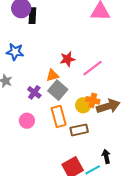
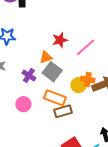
orange rectangle: (59, 116) -> (55, 98), turned -50
brown rectangle: (79, 130) -> (63, 111), moved

